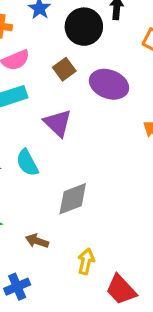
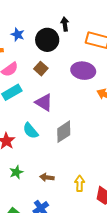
purple ellipse: (109, 84) -> (83, 71), moved
gray diamond: (73, 199) -> (64, 132), moved

